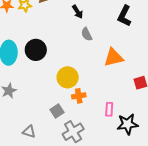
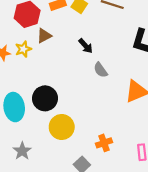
yellow circle: (68, 77) -> (62, 127), moved

